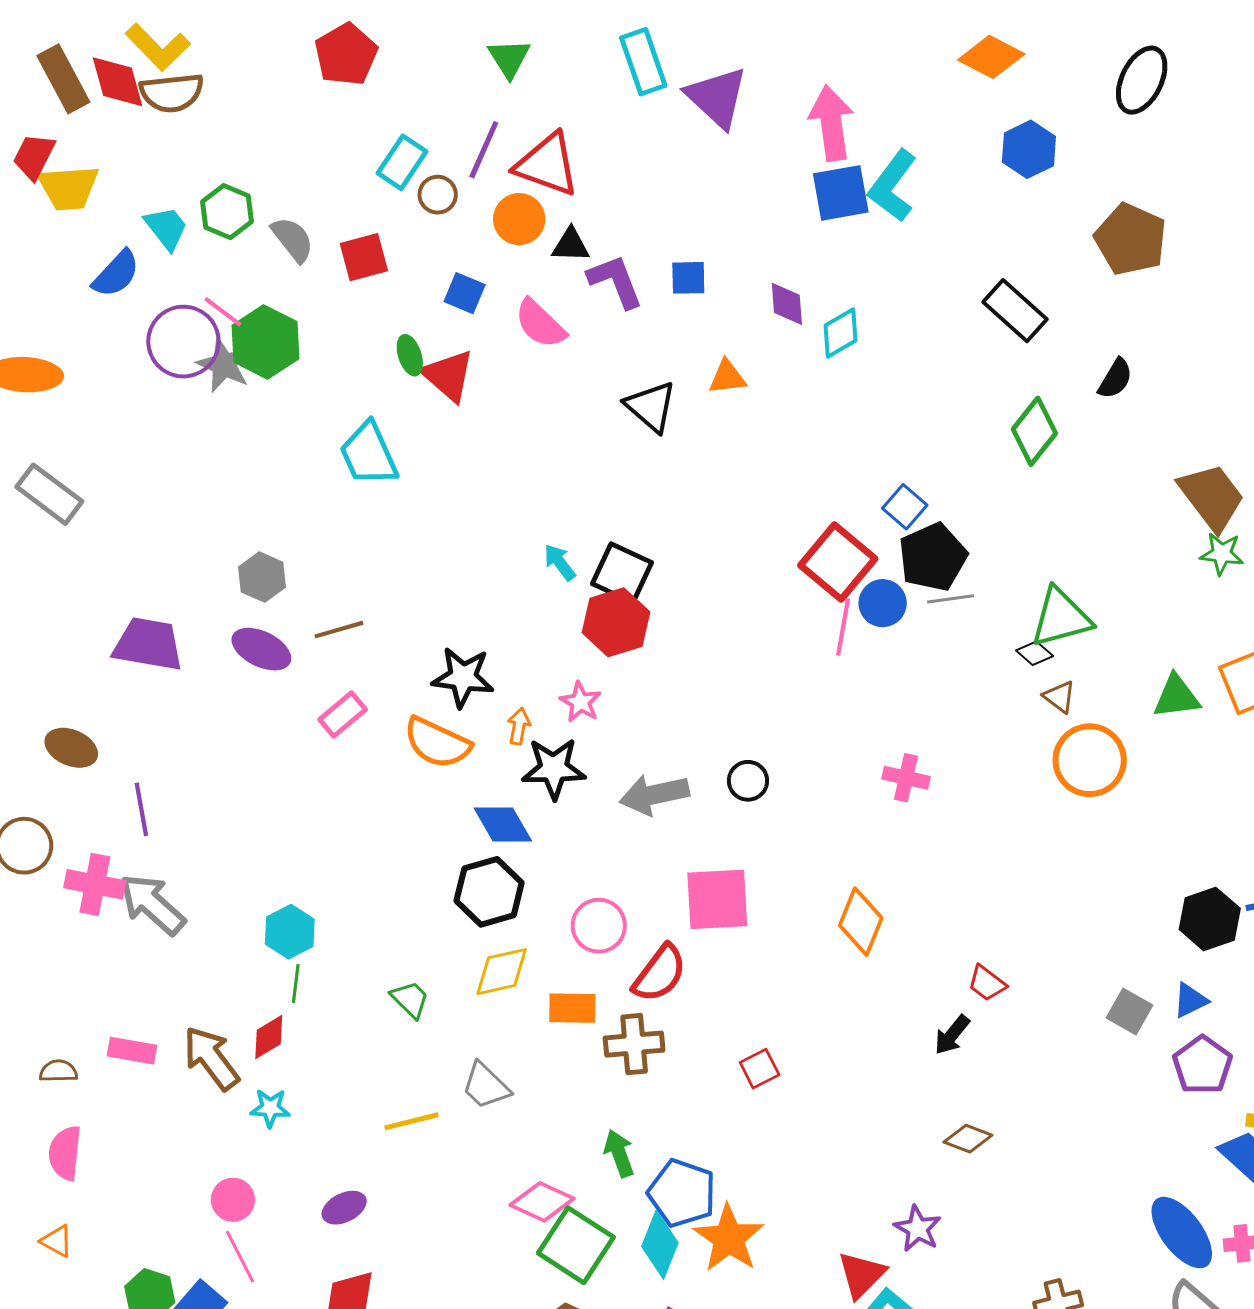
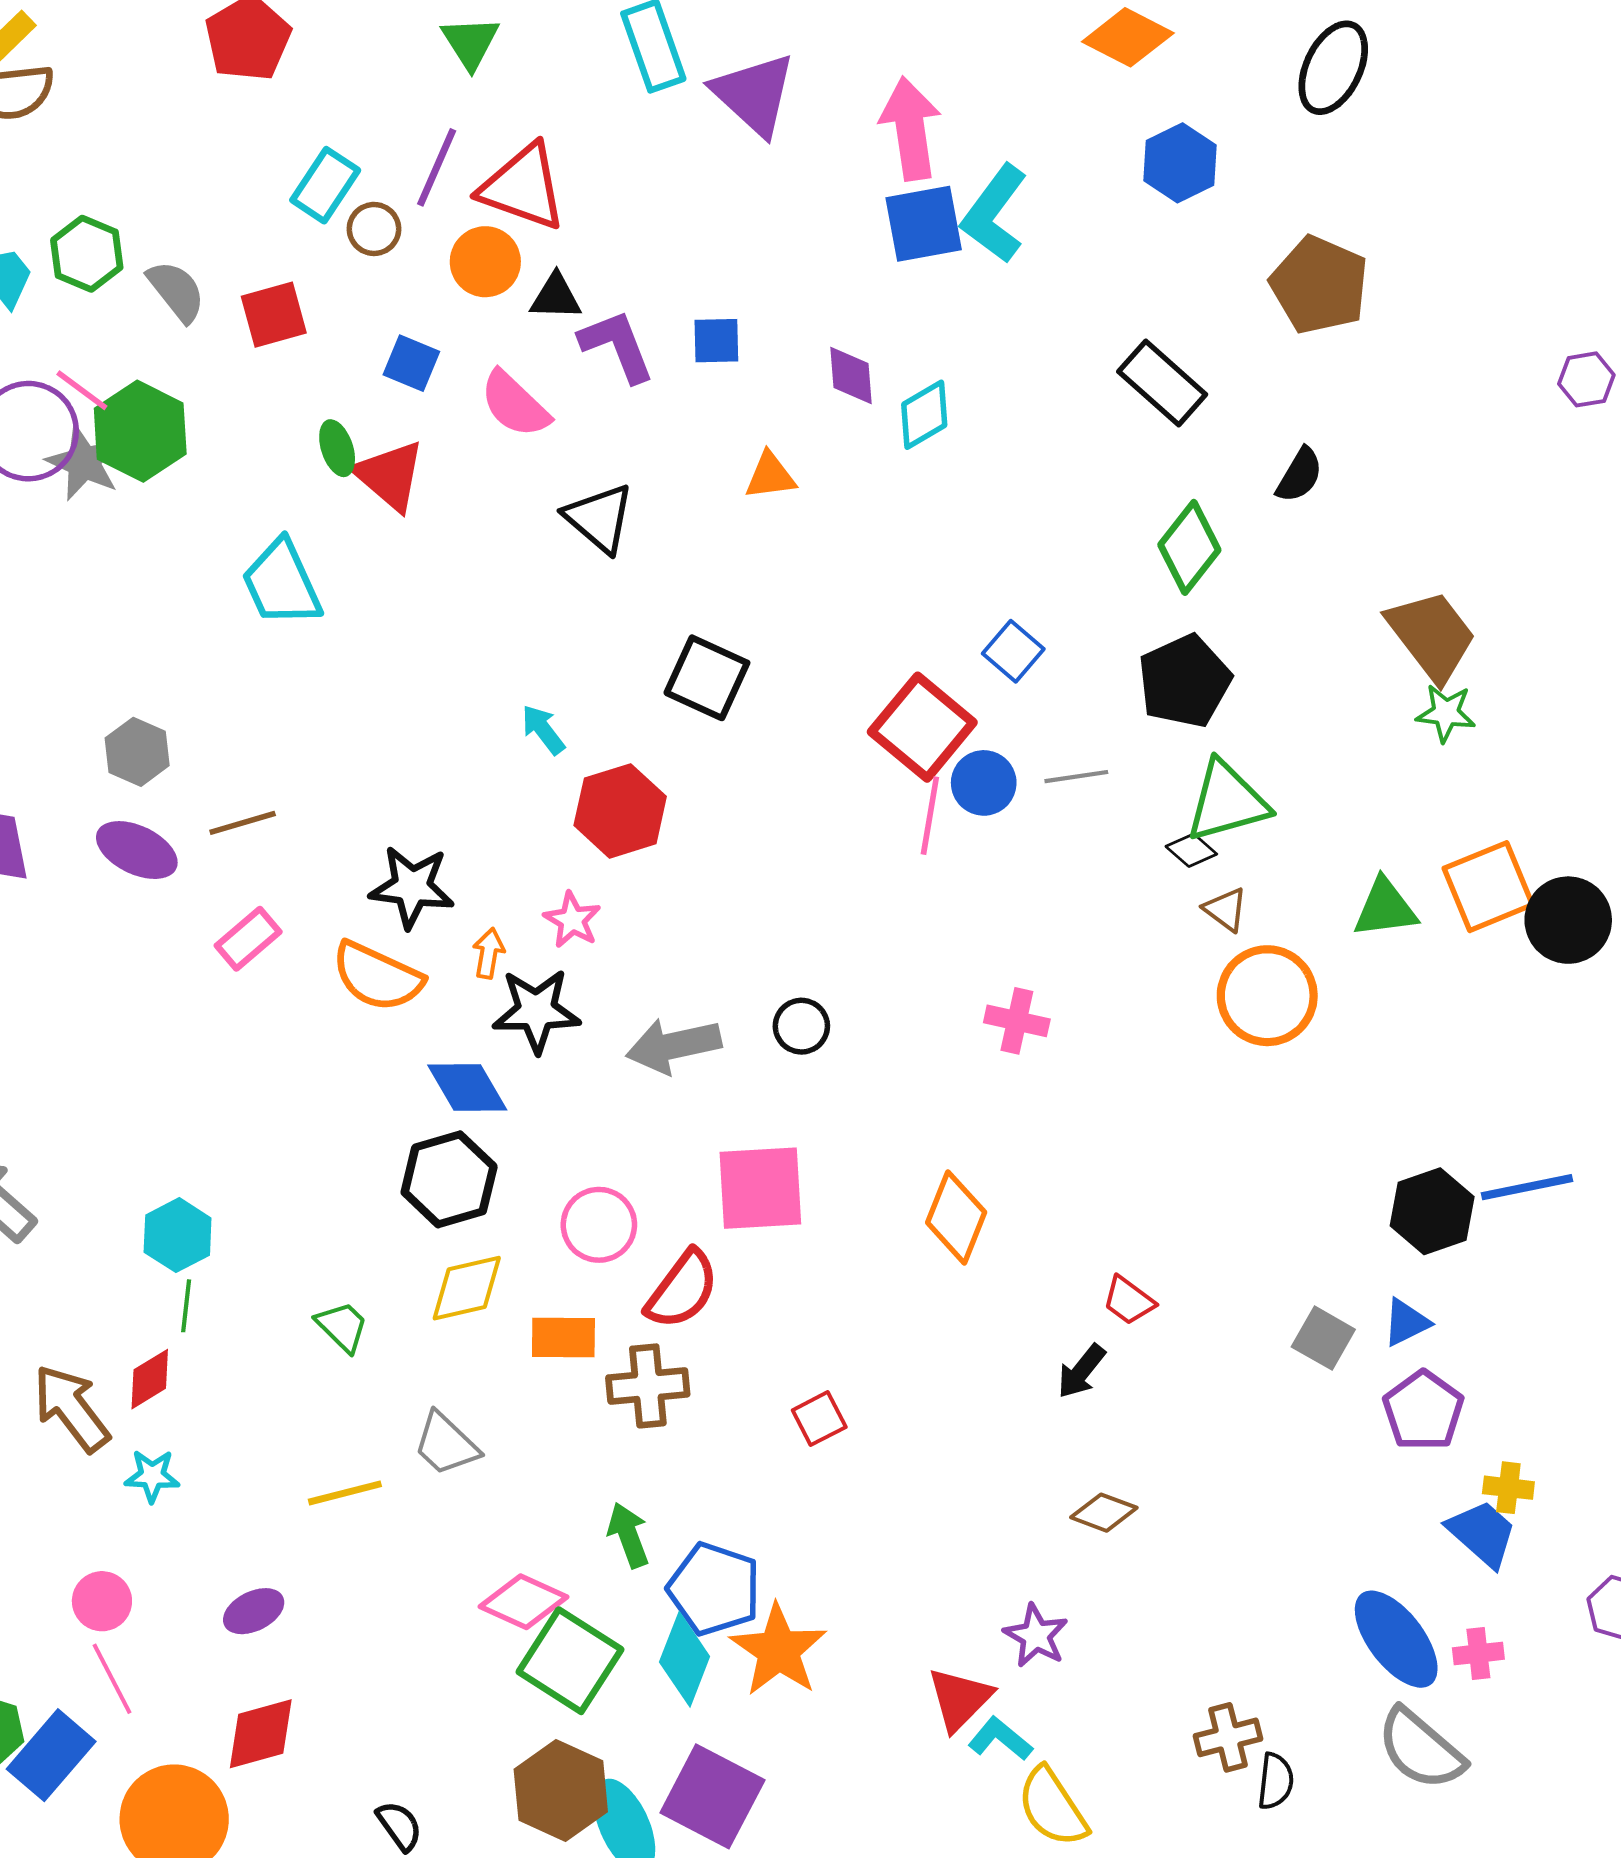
black triangle: (651, 407) -> (599, 518), moved
black pentagon: (933, 557) -> (1184, 681), moved
black square: (622, 573) -> (707, 678), moved

